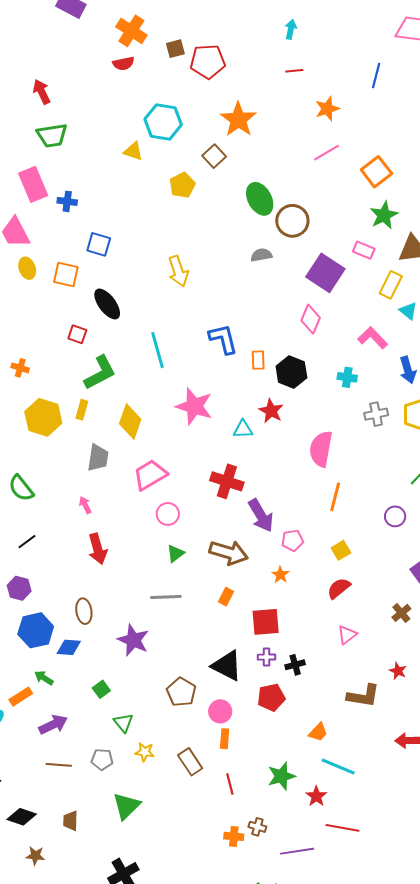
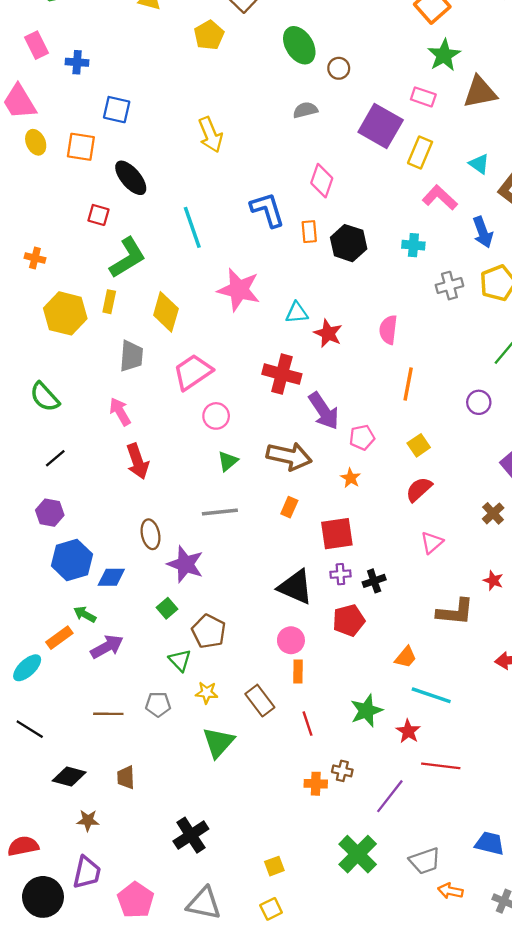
pink rectangle: (33, 184) -> (37, 45), size x0.7
brown circle: (292, 221) -> (339, 68), size x0.6
yellow rectangle: (391, 285) -> (420, 152), moved
pink diamond: (311, 319) -> (322, 181), moved
red star: (271, 411) -> (328, 333), moved
pink semicircle: (321, 449) -> (388, 330), size x0.7
pink arrow: (85, 505) -> (120, 412), size x1.4
brown ellipse: (84, 611) -> (151, 534), moved
green square: (101, 689) -> (167, 608), moved
brown pentagon: (181, 692) -> (209, 631), moved
purple arrow: (53, 725) -> (107, 647), moved
green triangle: (126, 806) -> (218, 742), moved
purple line: (297, 851) -> (390, 796), turned -40

